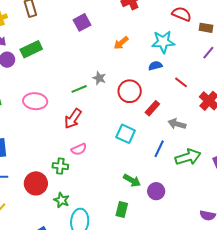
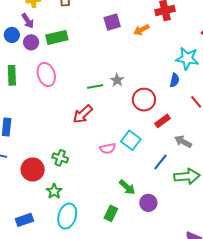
orange arrow: (121, 43) -> (141, 30), moved
blue semicircle: (155, 66) -> (175, 80), turned 104
pink ellipse: (35, 101) -> (46, 74), moved, turned 55
pink semicircle: (79, 149) -> (108, 148), moved

